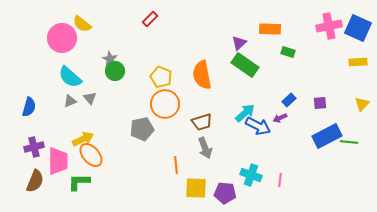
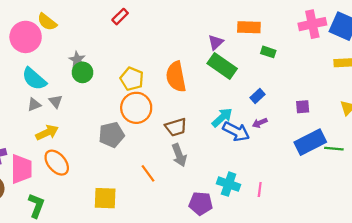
blue rectangle: (289, 100) -> (258, 96), moved
yellow arrow: (83, 139) -> (47, 133), moved
orange line: (176, 165) -> (148, 173), turned -30
green L-shape: (79, 182) -> (36, 206), moved, turned 110
yellow square: (196, 188) -> (105, 198), moved

